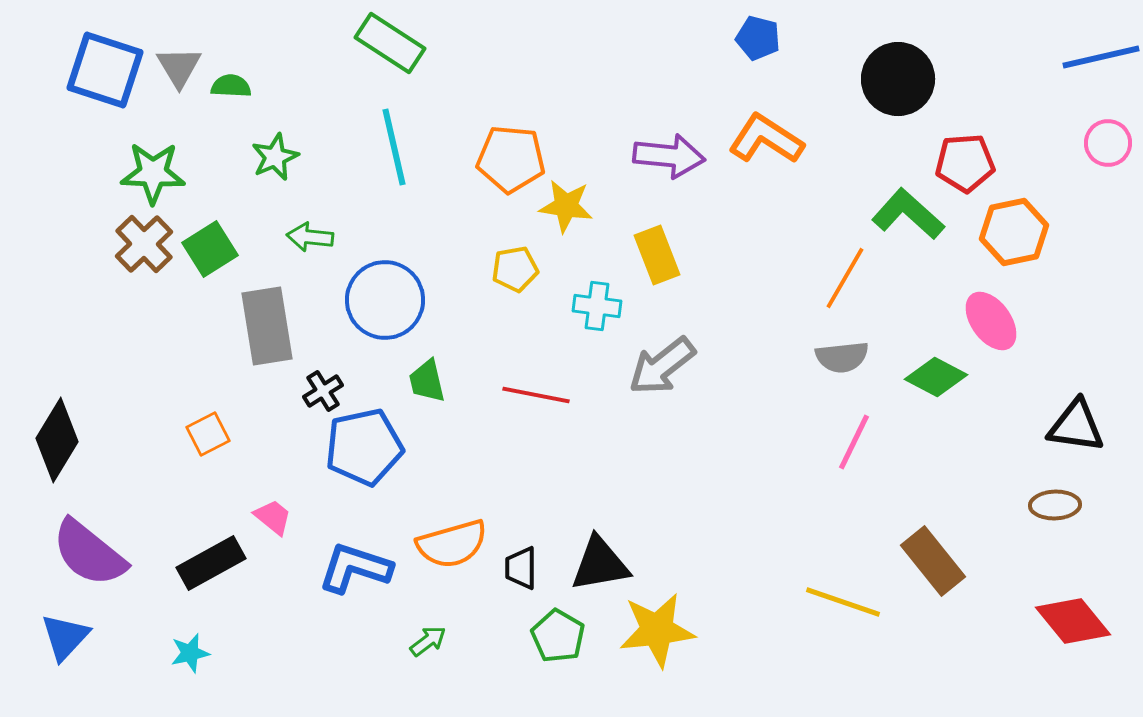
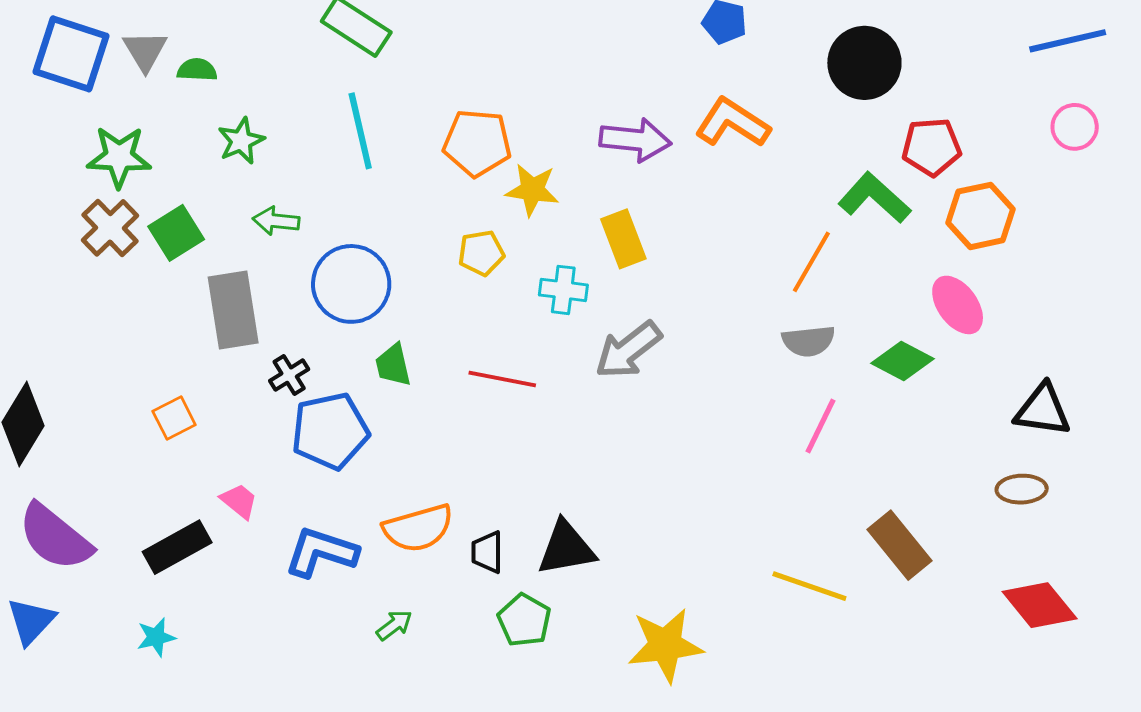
yellow star: (657, 630) -> (665, 645), moved

